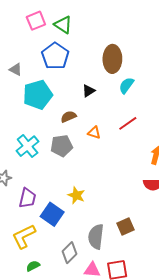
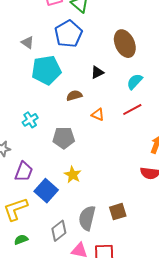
brown ellipse: (112, 59) -> (125, 44), turned -32
cyan semicircle: (126, 85) -> (135, 82), moved
cyan cross: (28, 146) -> (30, 120), size x0.7
gray pentagon: (62, 146) -> (64, 138), moved

